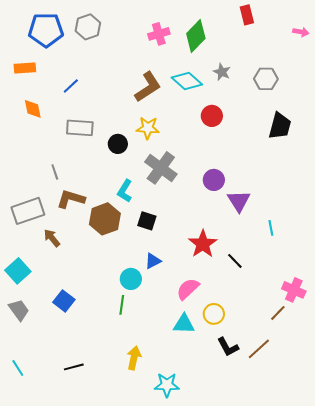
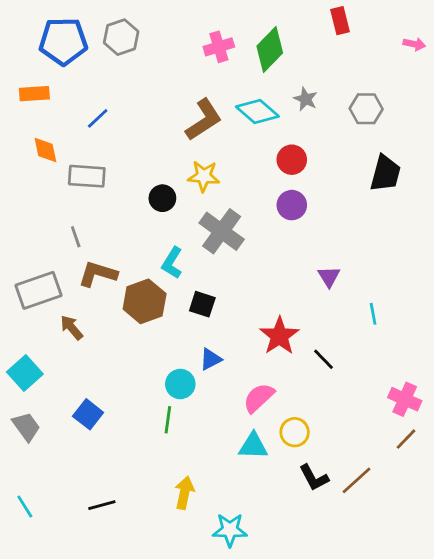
gray rectangle: (80, 128) -> (87, 176), moved
purple circle: (214, 180) -> (292, 205), moved
purple triangle: (239, 201) -> (329, 277), size x0.7
brown line: (278, 313) -> (406, 439), moved

